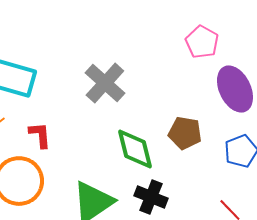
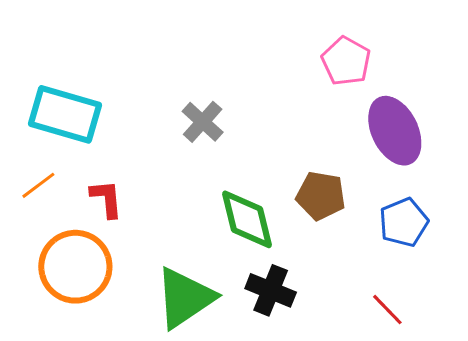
gray cross: (105, 83) -> (203, 122), size x0.7

